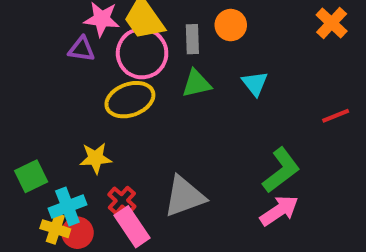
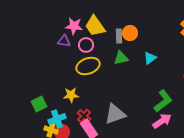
orange circle: (231, 25) -> (130, 33), moved
pink circle: (142, 53) -> (86, 45), moved, size x0.6
cyan triangle: (255, 83) -> (150, 58), turned 32

